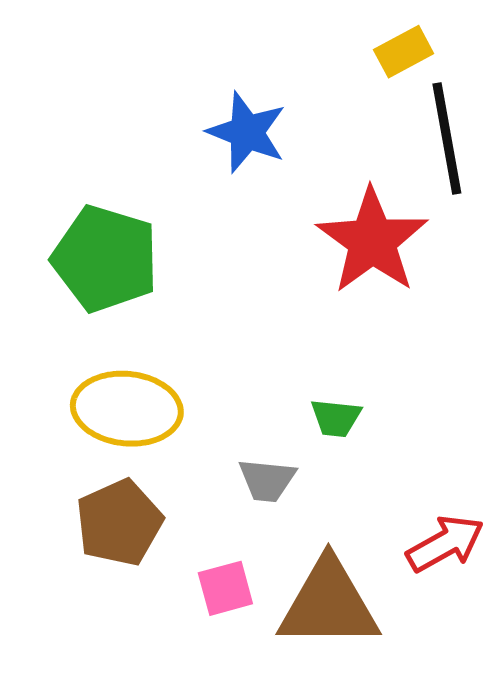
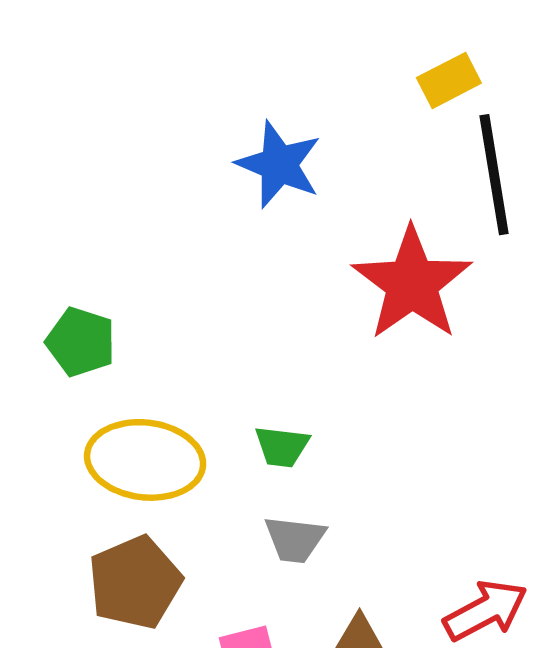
green pentagon: (105, 259) -> (81, 342), moved, size x0.6
green trapezoid: (336, 418) -> (282, 447), moved

